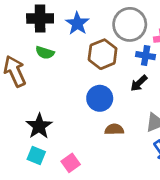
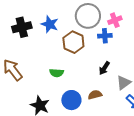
green semicircle: (45, 53) -> (57, 73), moved
black arrow: (139, 83) -> (104, 68), moved
blue circle: (100, 98) -> (71, 100), moved

